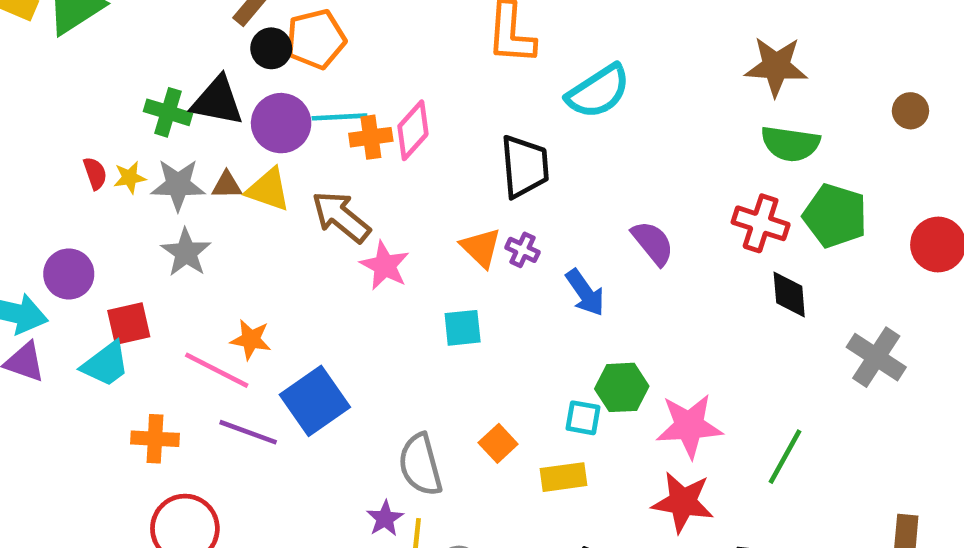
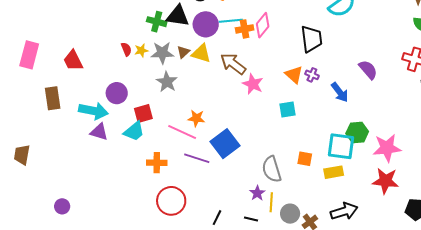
brown triangle: (227, 185) -> (183, 52), turned -40
cyan square: (583, 418) -> (341, 146), size x1.8
orange square: (498, 443) -> (305, 159), turned -35

